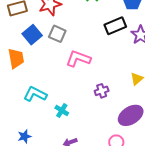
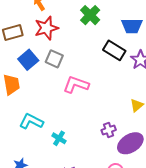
black rectangle: (115, 26) -> (114, 50), turned 55
purple cross: (102, 91) -> (109, 130), moved

